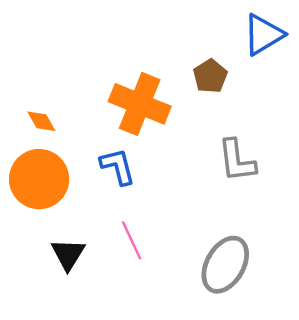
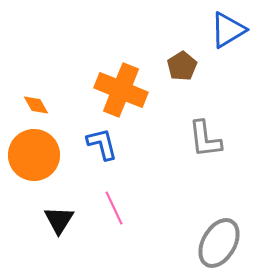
gray ellipse: (225, 265) -> (219, 243), moved

